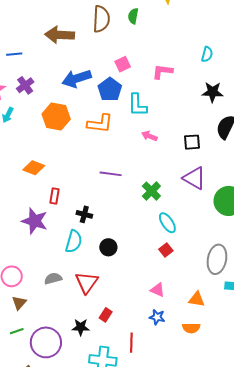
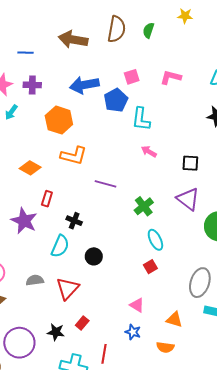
pink L-shape: (162, 72) -> (171, 77), moved
purple cross: (25, 85) -> (32, 85), turned 30
orange L-shape: (100, 124) -> (74, 156), moved

